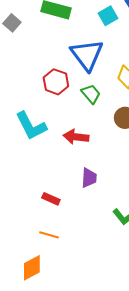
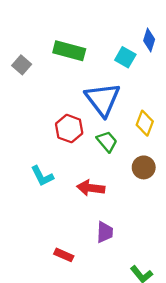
cyan square: (108, 16) -> (125, 57), turned -30
cyan L-shape: (31, 126) -> (42, 176), size x0.7

